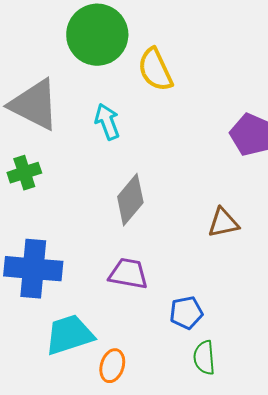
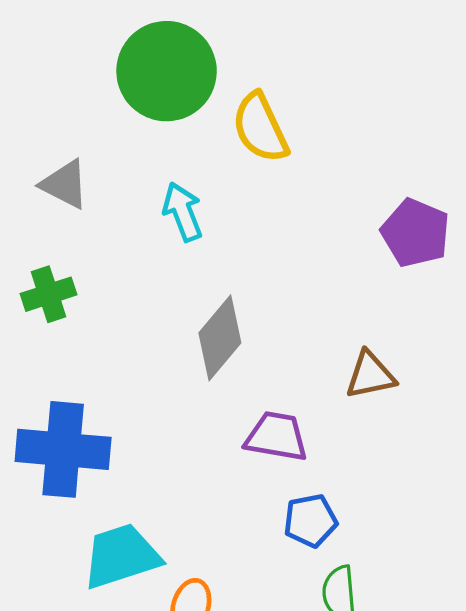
gray triangle: (34, 105) -> (65, 184), size x0.6
purple trapezoid: (128, 274) -> (276, 437), moved

